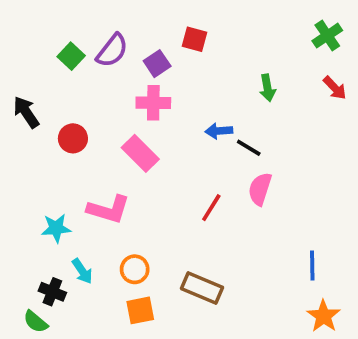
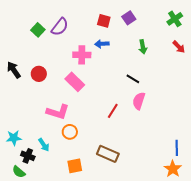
purple square: (157, 64) -> (129, 18), moved
black arrow: (26, 112) -> (14, 70), moved
blue arrow: (219, 131) -> (102, 44), moved
cyan star: (56, 228) -> (14, 138), moved
blue line: (312, 266) -> (177, 148), moved
orange circle: (135, 269) -> (70, 132), moved

